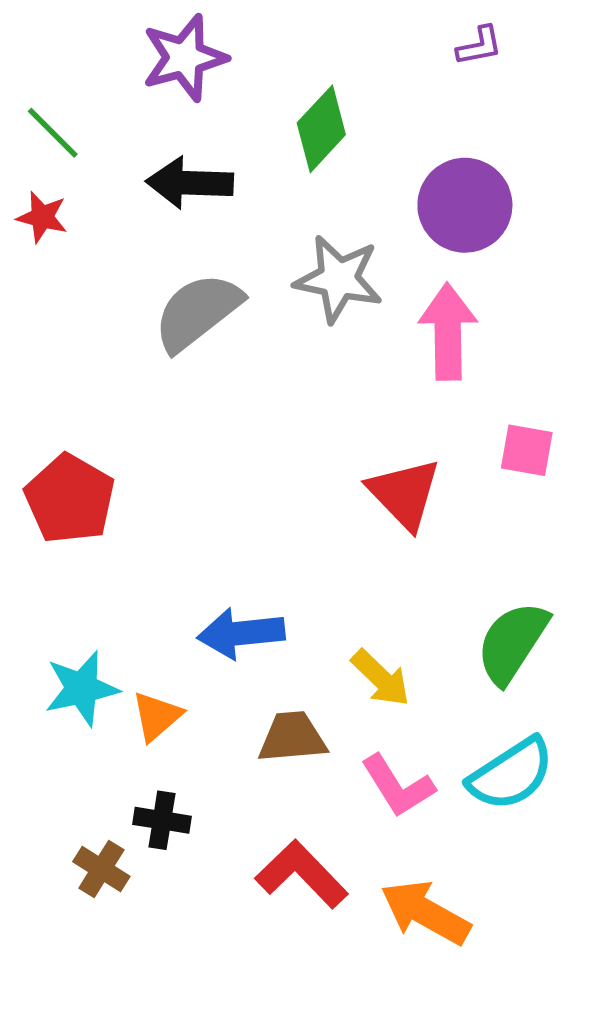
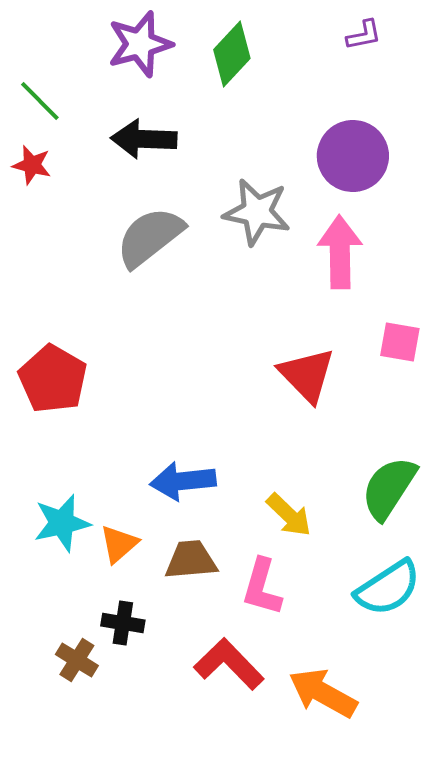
green diamond: (321, 129) -> (232, 54), moved
brown trapezoid: (292, 737) -> (191, 560), moved
pink L-shape: (398, 786) -> (262, 587), moved, turned 48

